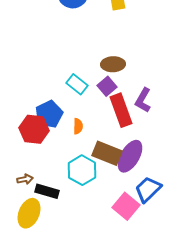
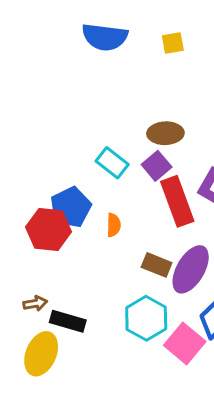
brown rectangle: (107, 153) -> (157, 265), size x0.7
cyan hexagon: (82, 170) -> (146, 318), moved

